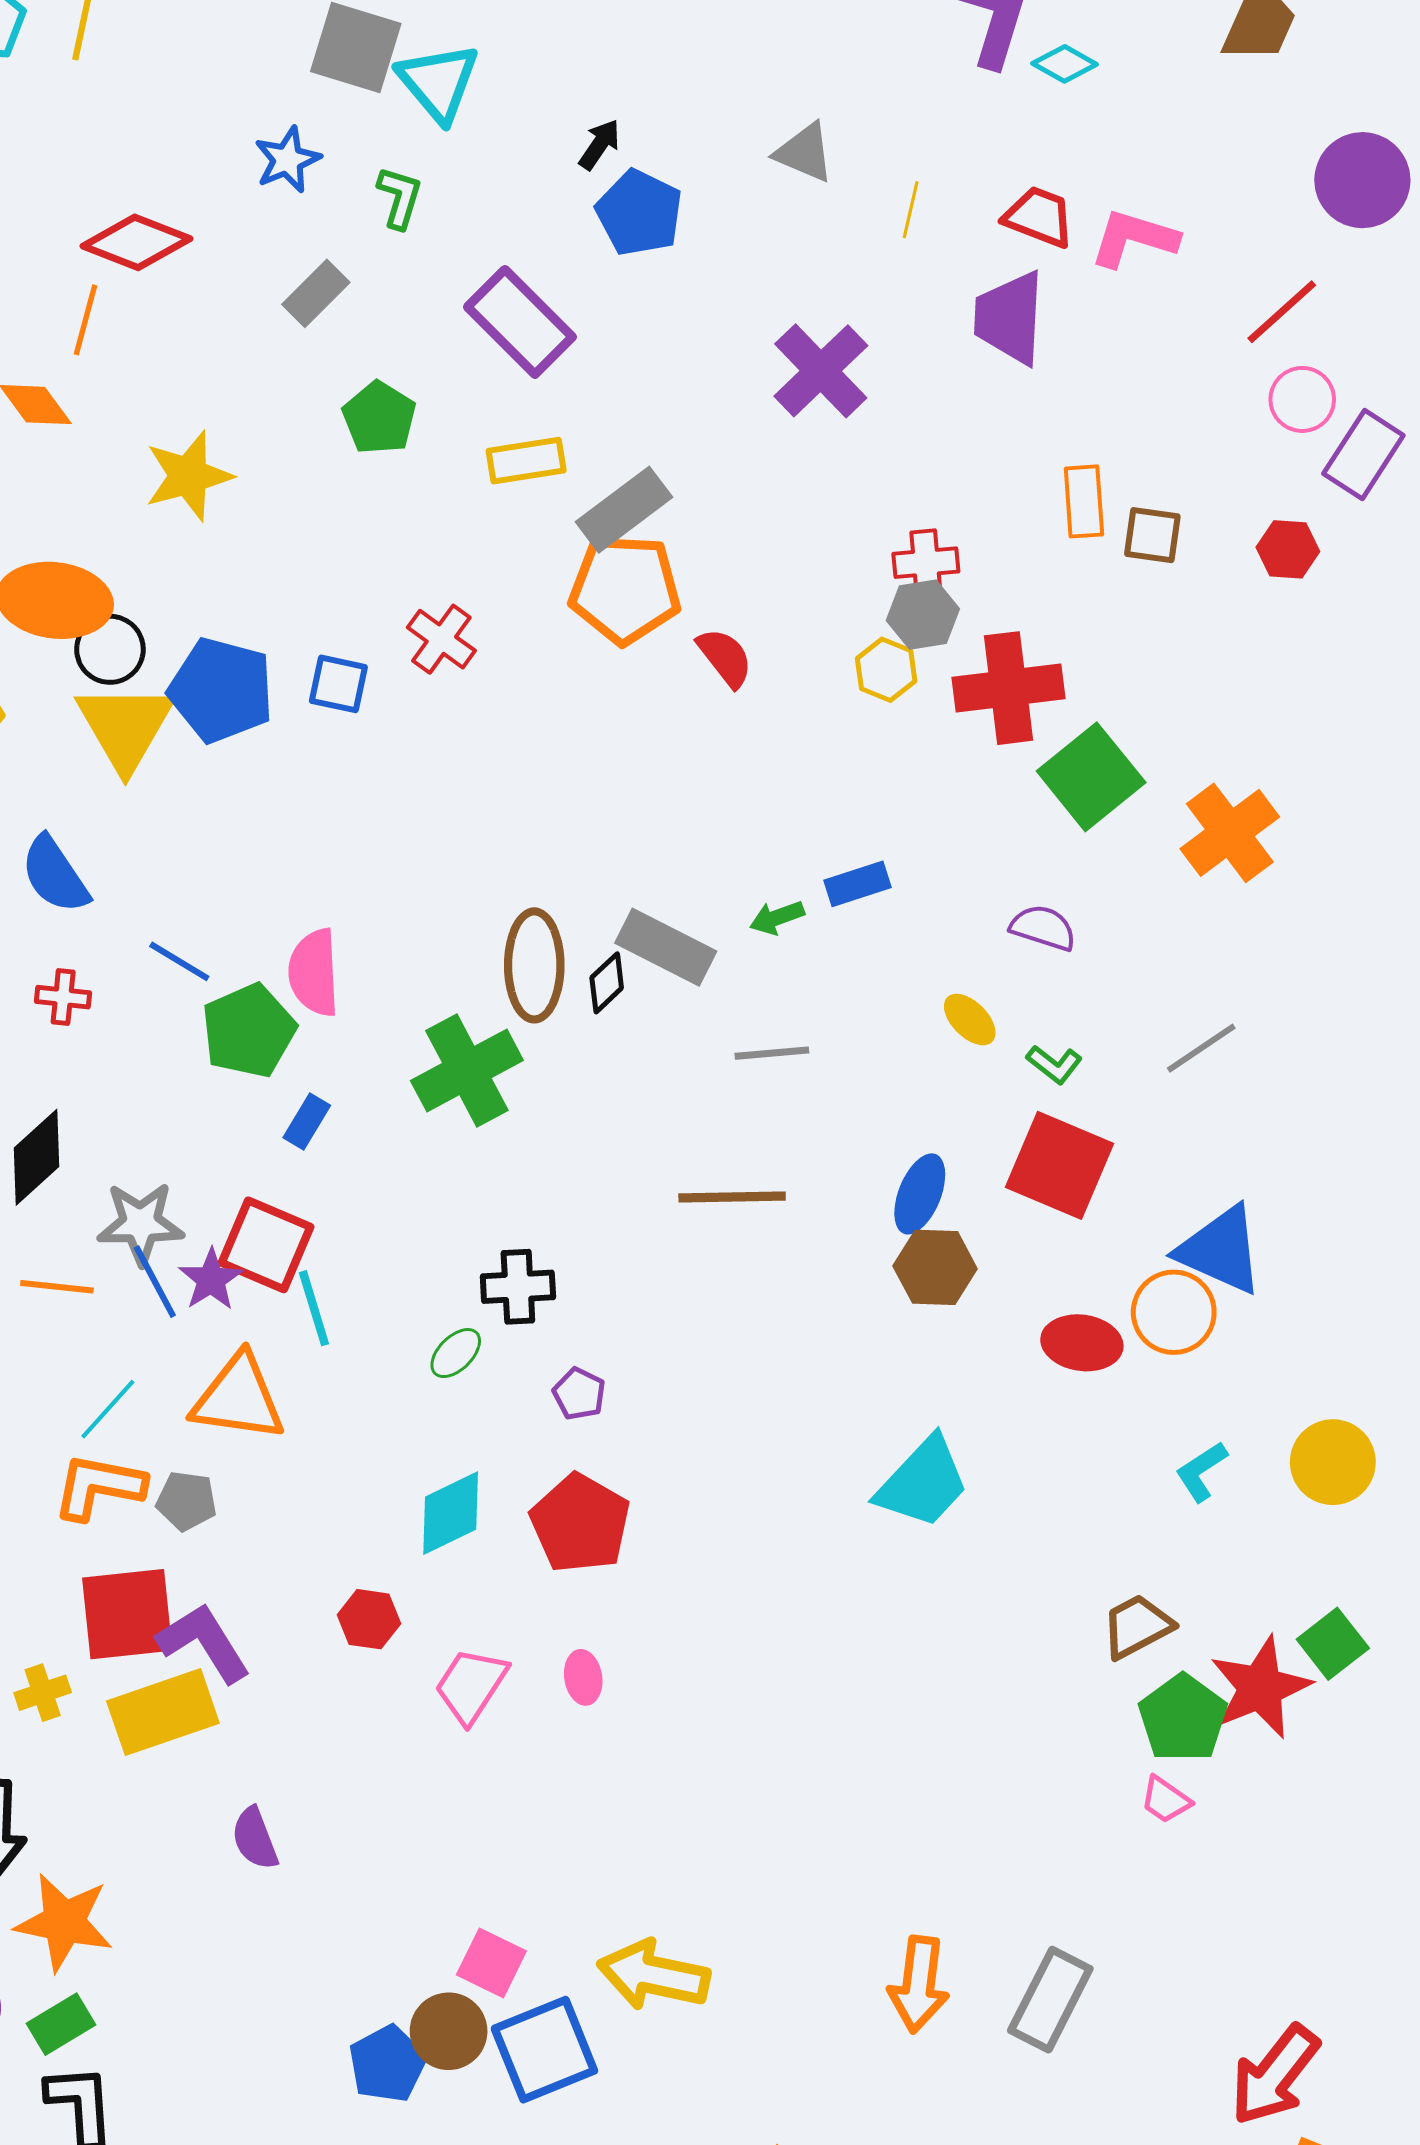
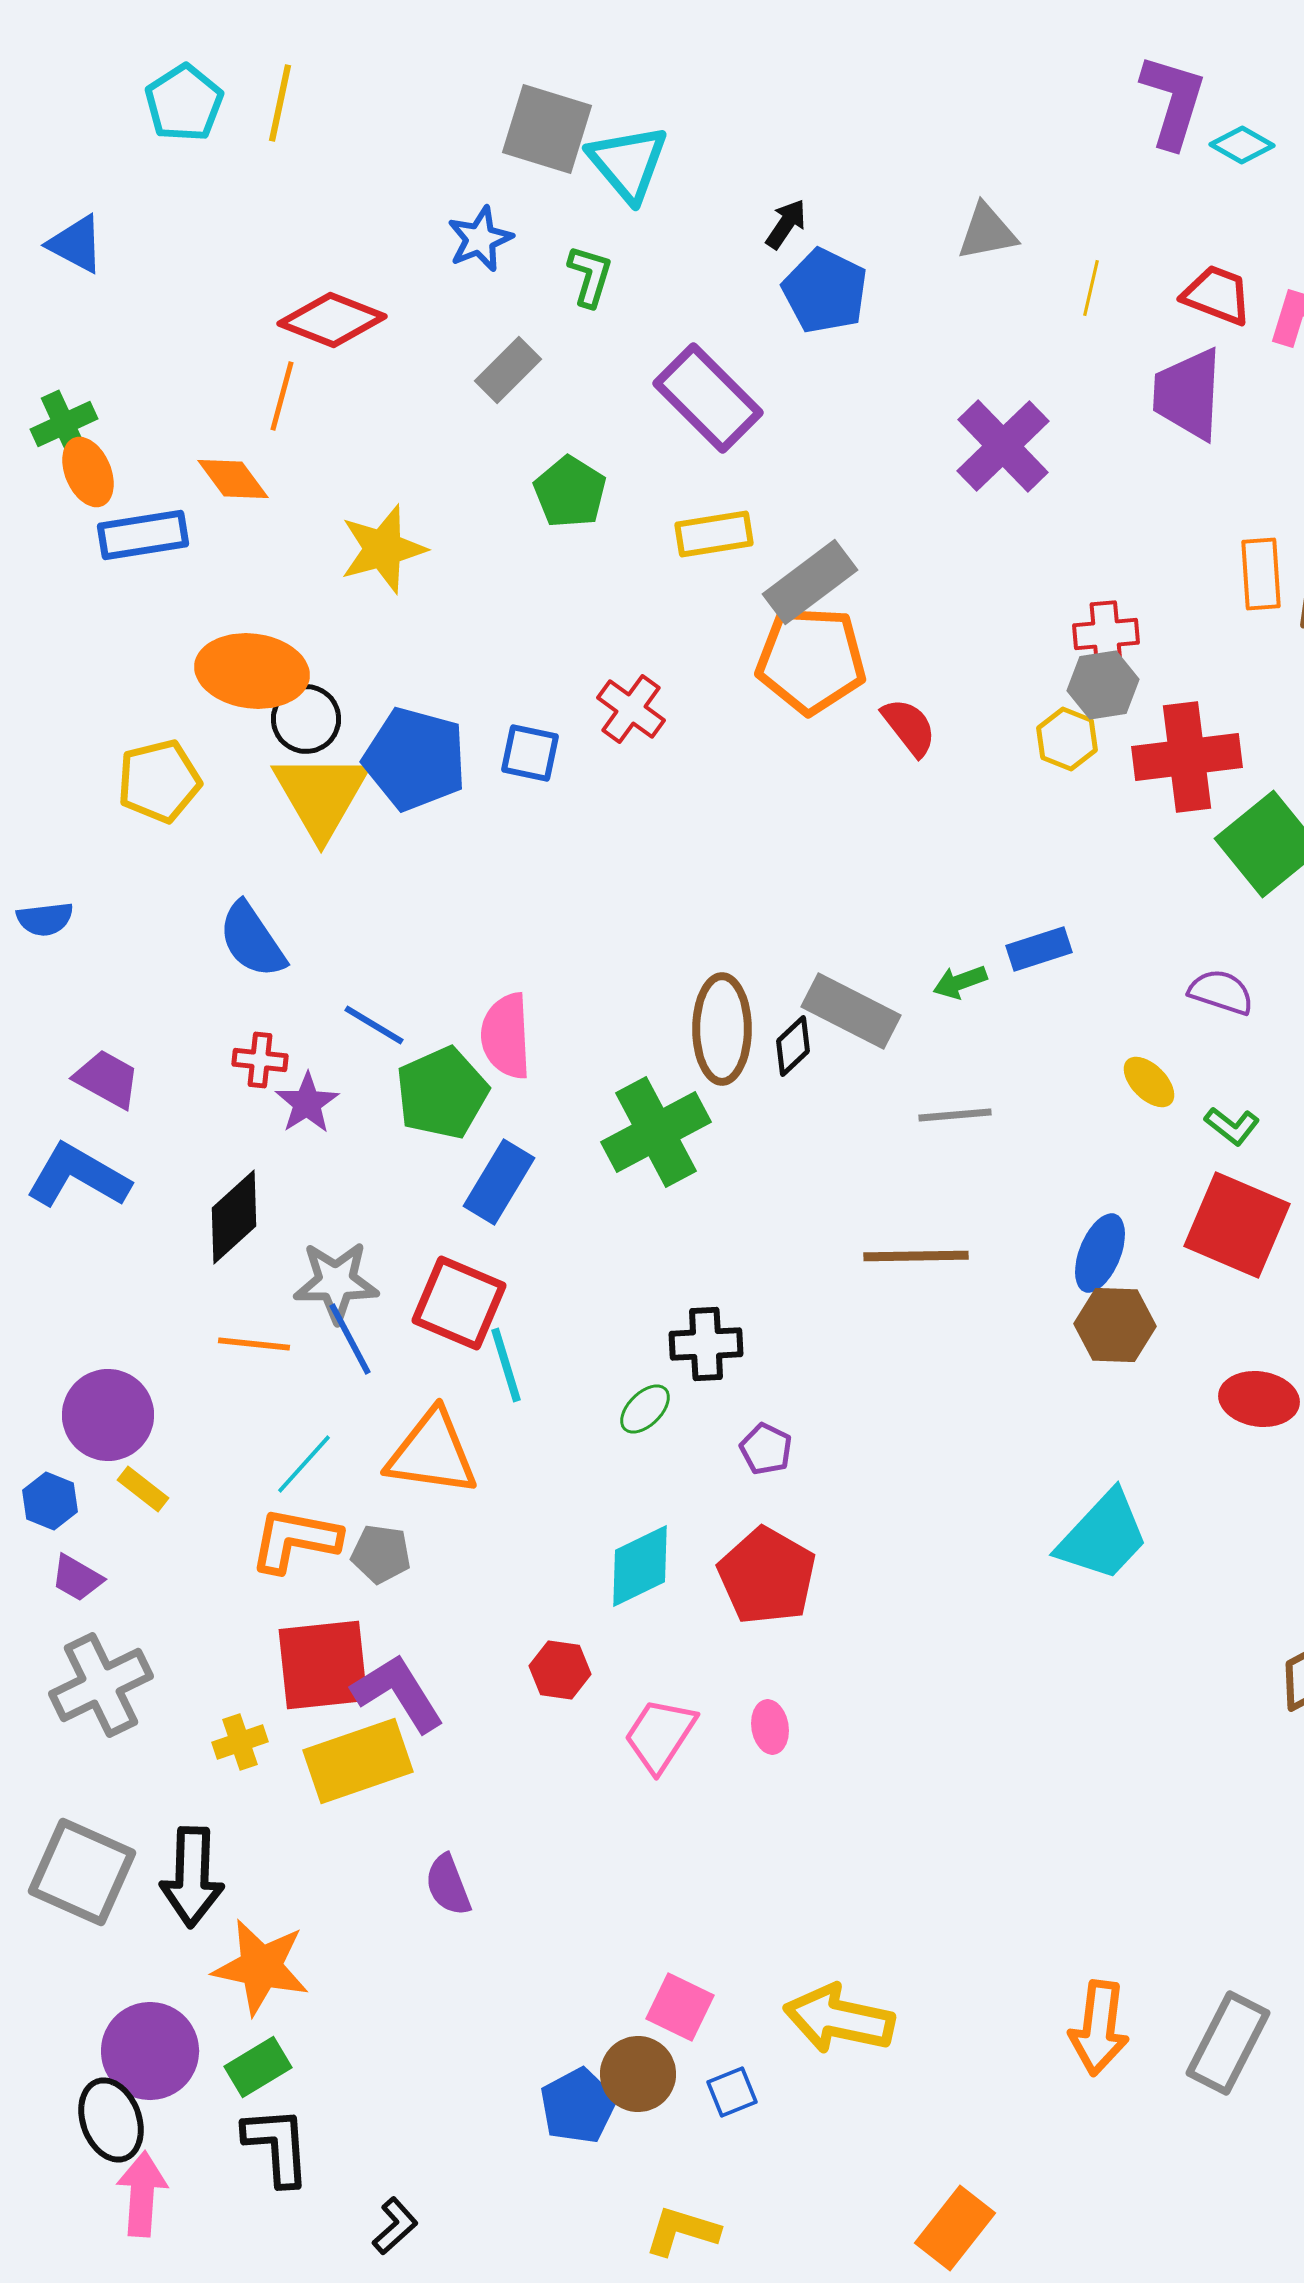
gray triangle: (805, 153) -> (987, 232), turned -34
blue rectangle: (307, 1122) -> (499, 1182), size x1.5
purple star: (211, 1280) -> (307, 1103), moved
blue square: (544, 2050) -> (732, 2092), size x0.5

